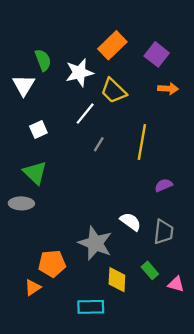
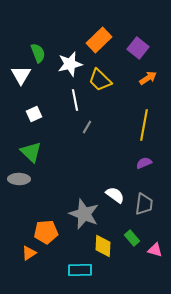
orange arrow: (168, 89) -> (148, 78), turned -36
white line: (85, 114) -> (75, 100), turned -50
yellow line: (142, 142) -> (144, 125), moved

